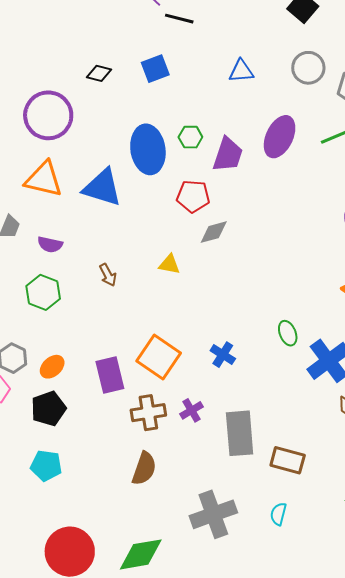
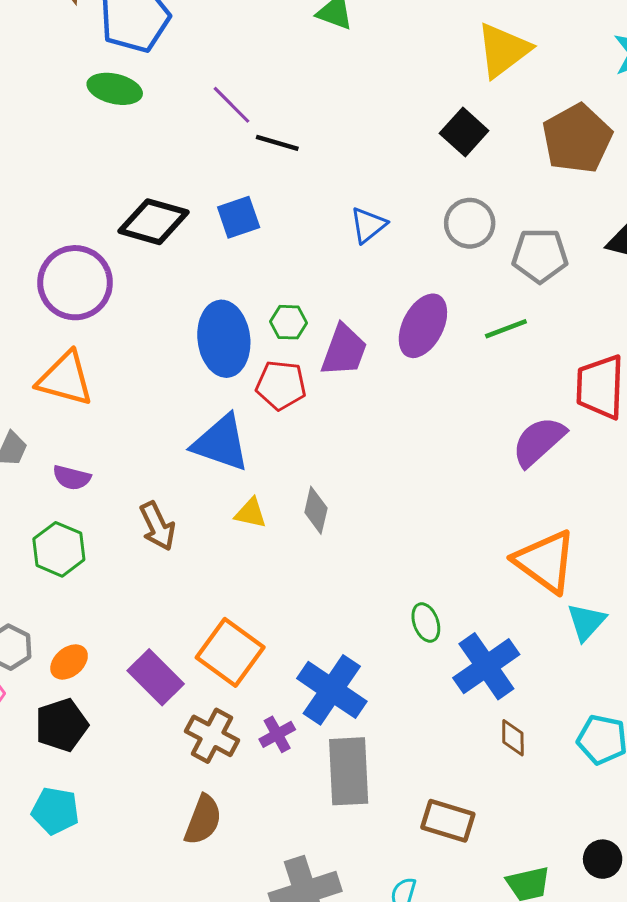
blue triangle: (241, 71) -> (368, 225), turned -36
black diamond: (99, 73) -> (154, 222), size x1.8
blue triangle: (102, 188) -> (221, 443), moved
red pentagon: (193, 196) -> (281, 385), moved
gray diamond: (214, 232) -> (316, 510), moved, turned -64
brown arrow: (108, 275) -> (157, 526), size x1.4
blue cross: (223, 355) -> (332, 690), moved, size x1.8
purple rectangle: (110, 375) -> (156, 677), turned -33
brown cross: (148, 413) -> (212, 736), turned 36
brown rectangle: (288, 460) -> (448, 821), moved

